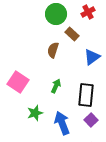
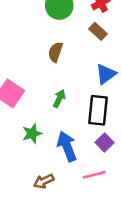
brown rectangle: (72, 34) -> (98, 31), moved
blue triangle: (92, 57) -> (106, 74), moved

